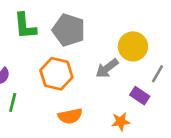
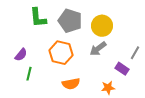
yellow circle: (133, 46) -> (102, 26), moved

